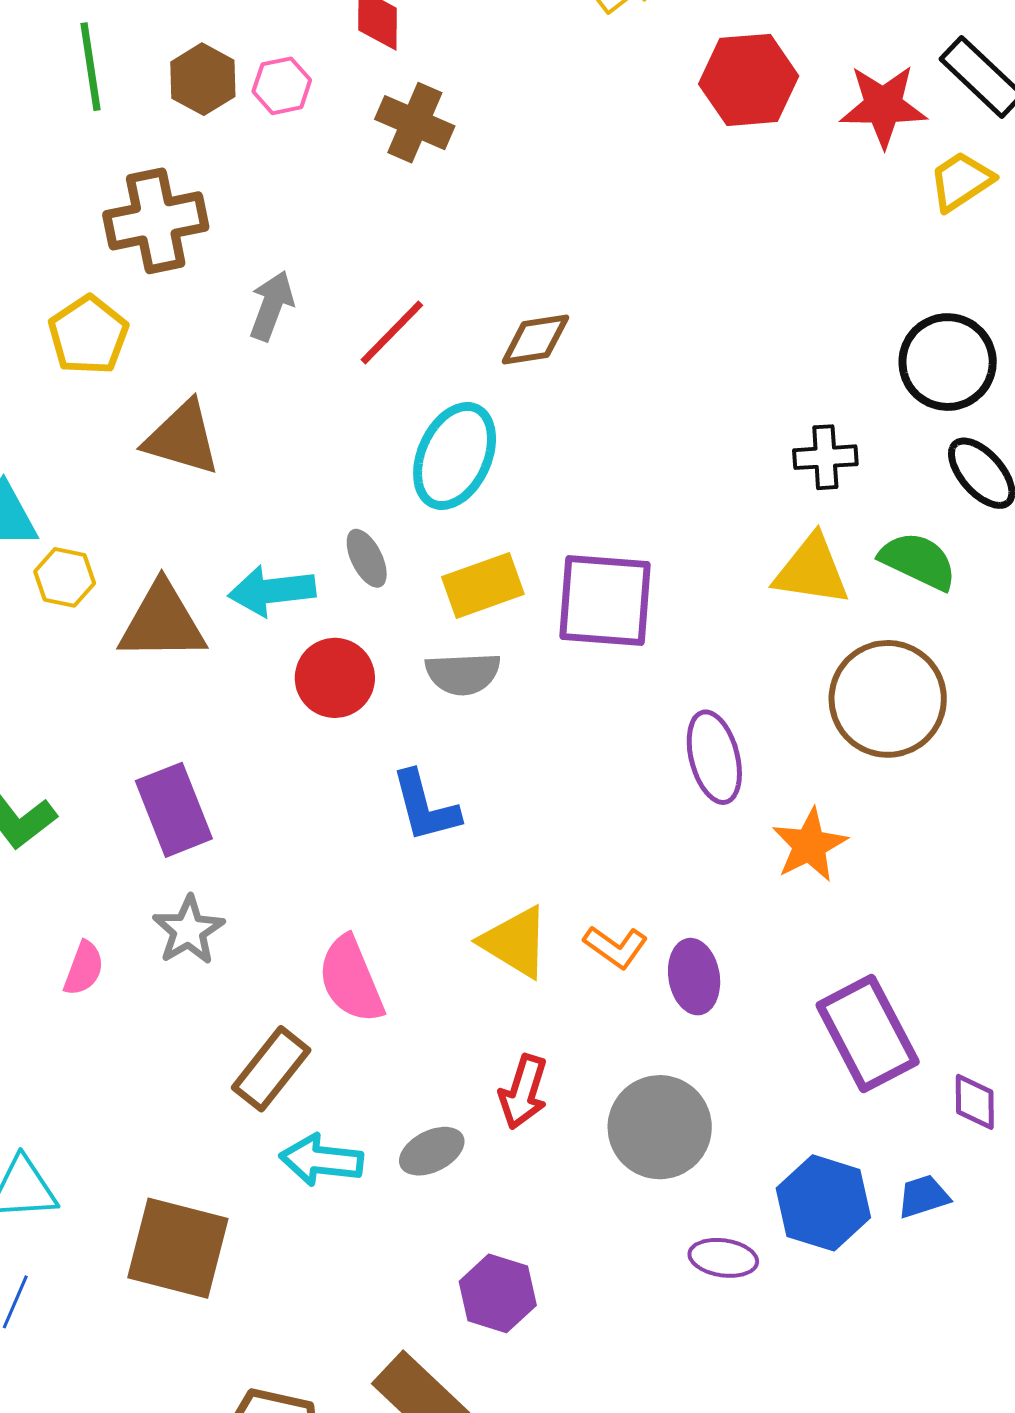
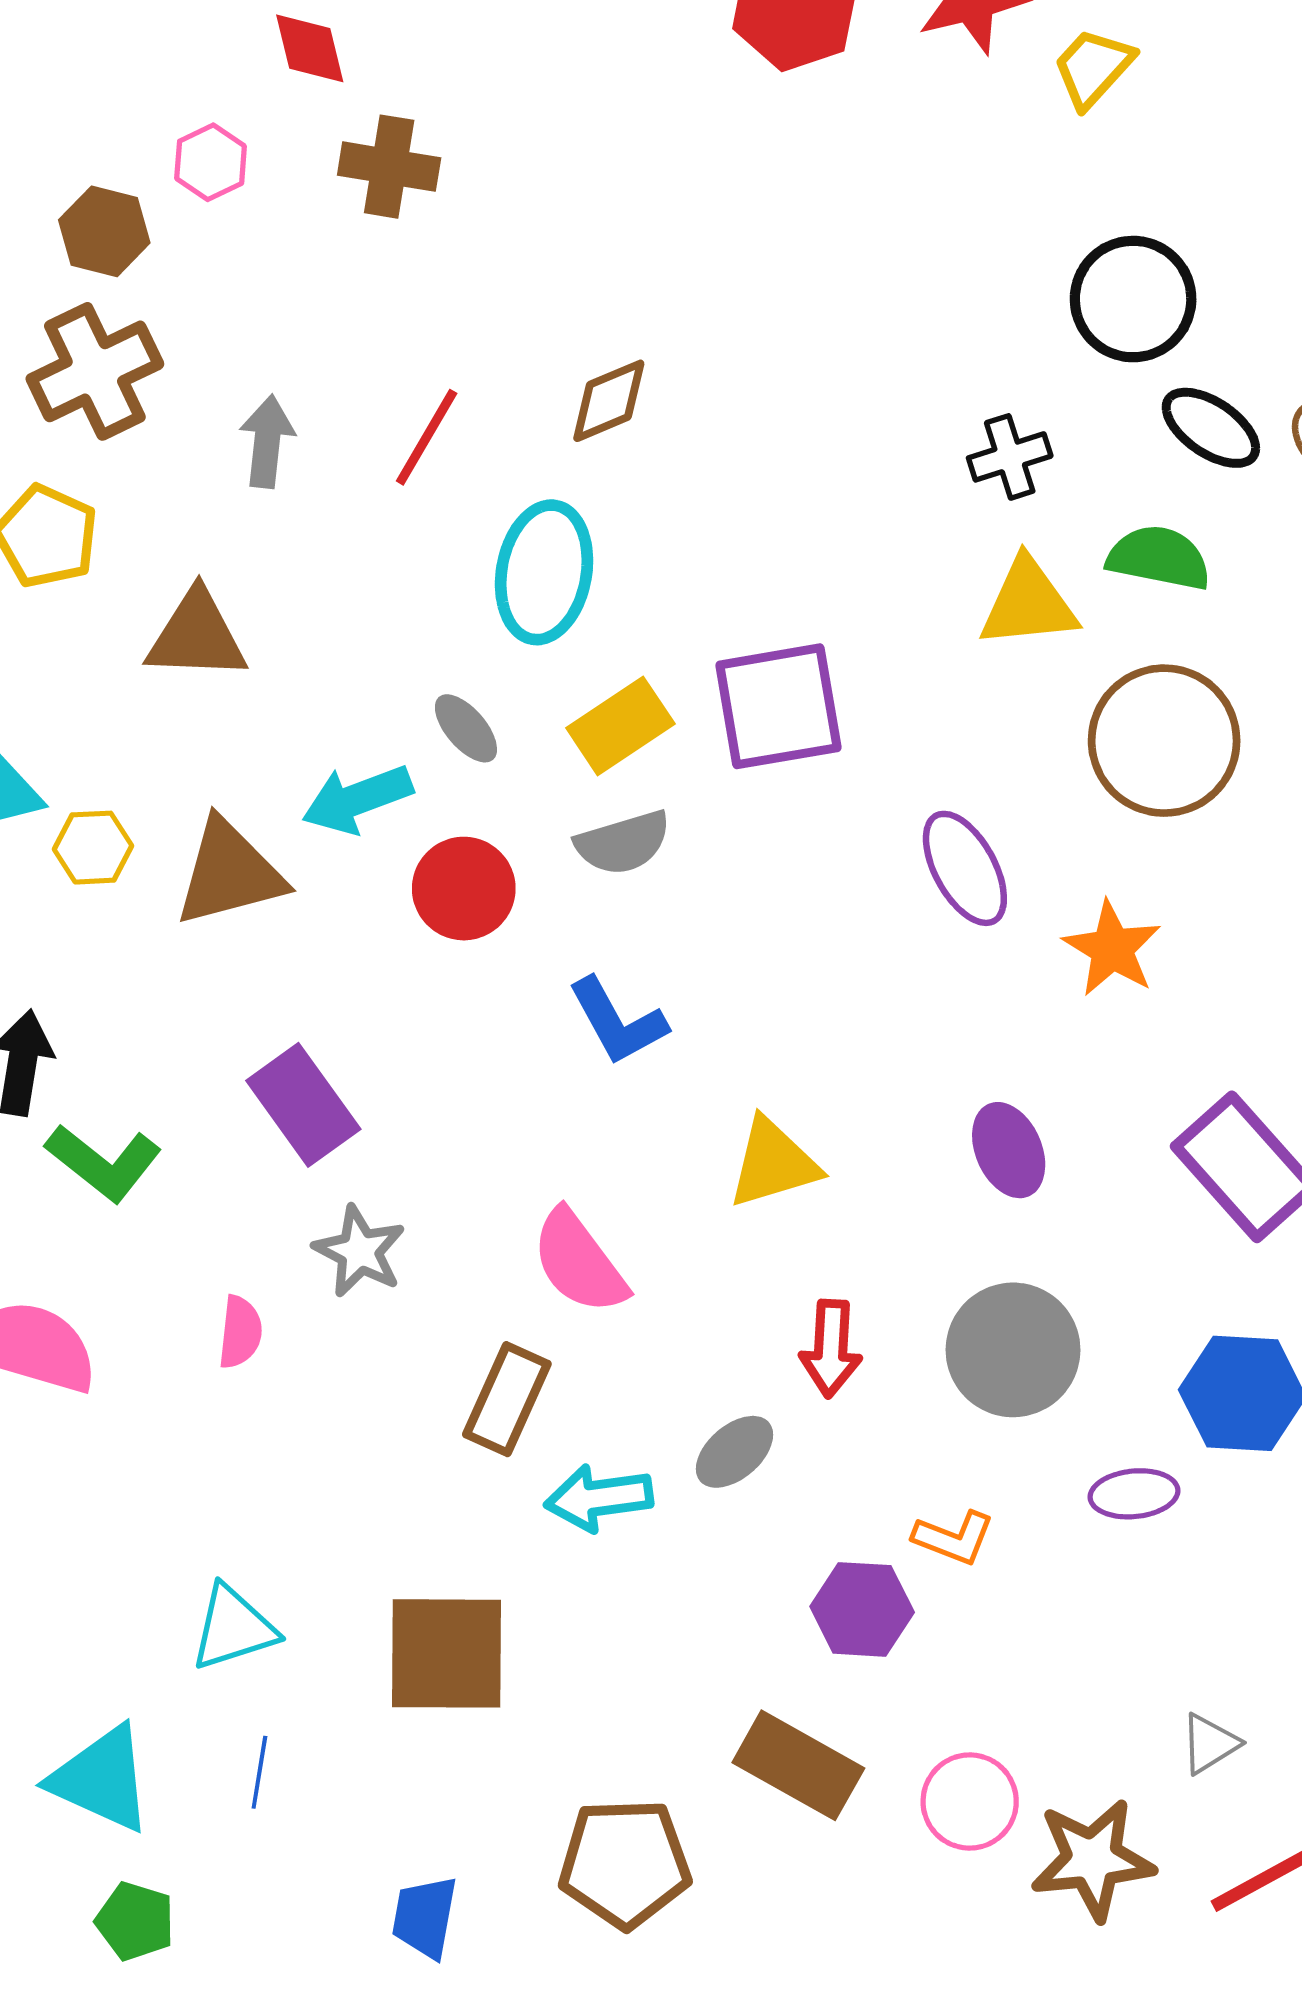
brown hexagon: (203, 79) -> (104, 231), moved
yellow triangle: (515, 942) -> (773, 1163), turned -34
orange L-shape: (616, 947) -> (954, 1538), moved

